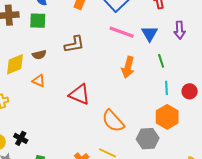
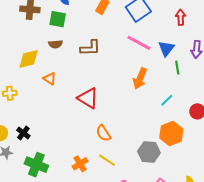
brown semicircle: (39, 55) -> (55, 44), moved
green line: (161, 61) -> (177, 68), moved
cyan line: (167, 88) -> (167, 100), moved, turned 40
orange semicircle: (113, 121) -> (103, 133), moved, size x0.7

